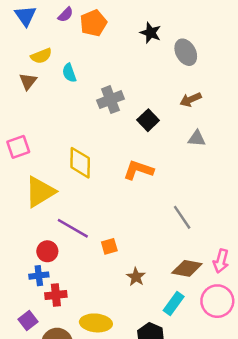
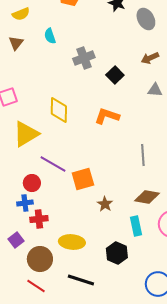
yellow semicircle: (41, 56) -> (21, 14), moved
gray line: (182, 217) -> (143, 155), turned 30
orange square: (109, 246) -> (83, 179), size x1.6
cyan rectangle: (174, 304) -> (136, 226), turned -48

